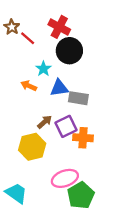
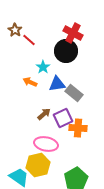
red cross: (59, 27) -> (73, 33), moved
gray rectangle: (78, 98) -> (74, 93), turned 30
yellow hexagon: (32, 147) -> (38, 165), moved
pink ellipse: (65, 178) -> (46, 144), moved, turned 30

